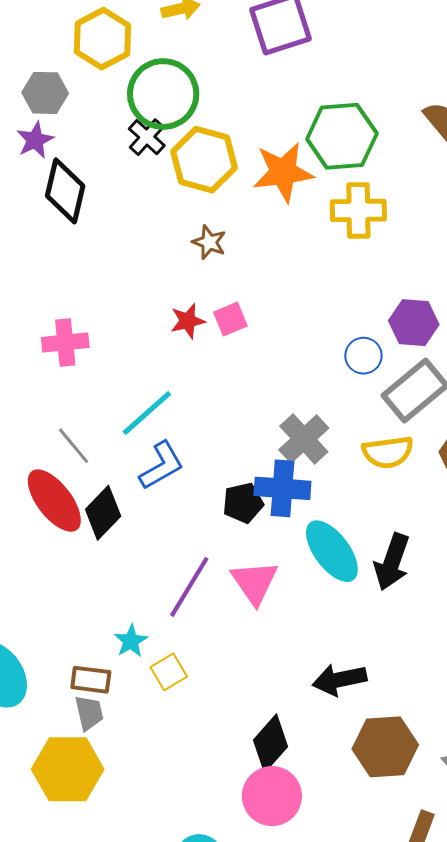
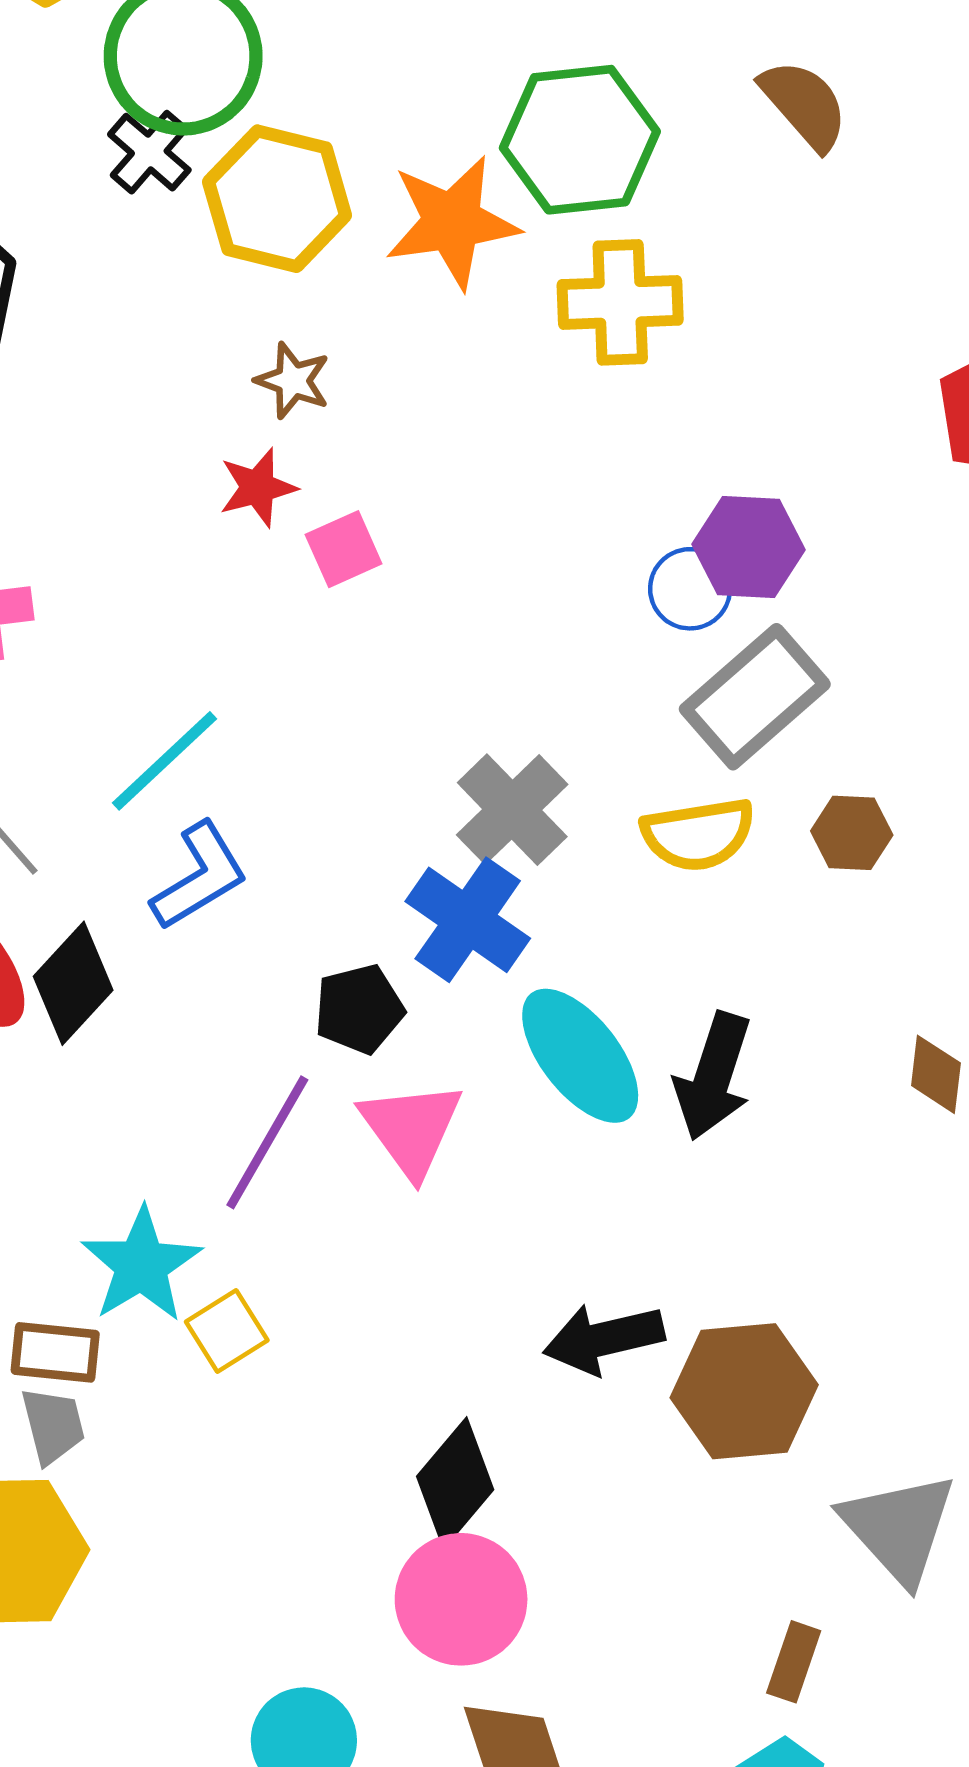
red star: (188, 321) -> (258, 488), moved
blue circle: (363, 356) -> (690, 589), moved
blue cross: (282, 488) -> (468, 920), turned 32
black pentagon: (243, 503) -> (359, 1009), moved
cyan star: (131, 641) -> (141, 1265), size x1.6
brown hexagon: (385, 747) -> (744, 1391), moved

